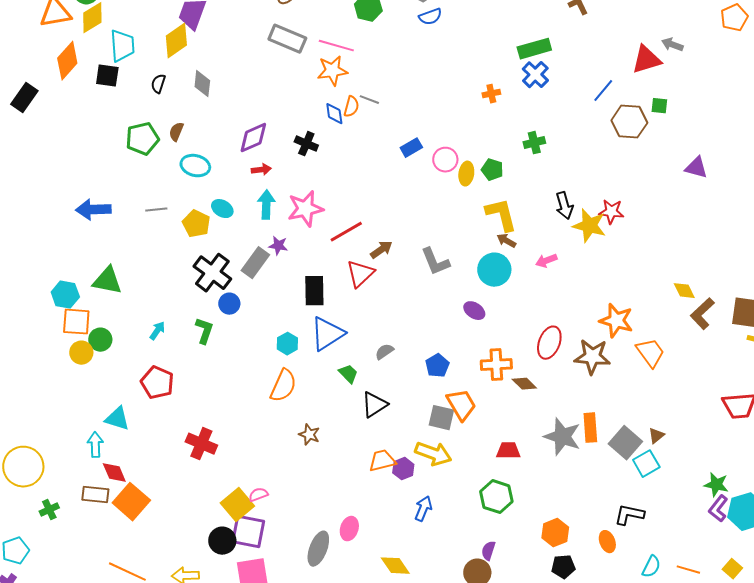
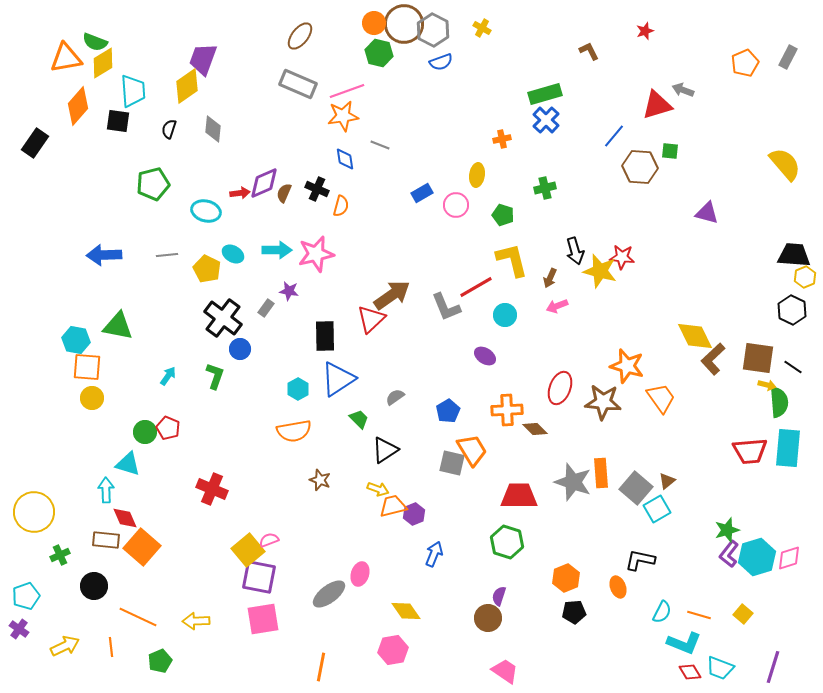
pink line: (336, 46) -> (347, 91), turned -36
orange semicircle: (351, 107) -> (341, 206), moved
brown semicircle: (176, 132) -> (284, 193), moved
red arrow: (261, 170) -> (240, 193), moved
yellow ellipse: (466, 174) -> (477, 175), moved
cyan arrow: (266, 205) -> (277, 250), turned 88
red line: (346, 232) -> (476, 287), moved
brown arrow: (506, 241) -> (550, 278), moved, turned -96
brown arrow: (381, 250) -> (392, 295), size x1.6
gray rectangle: (255, 263) -> (266, 308), size x0.6
cyan circle: (494, 270) -> (505, 315), size x0.7
yellow diamond: (684, 291) -> (695, 336), size x1.6
green circle: (100, 340) -> (145, 432), moved
red pentagon: (157, 383) -> (168, 428), size x0.7
orange semicircle: (283, 386) -> (294, 431), turned 56
red trapezoid: (508, 451) -> (519, 496), size x1.5
yellow arrow: (433, 454) -> (378, 489), moved, size x0.6
green star: (716, 485) -> (727, 530), turned -30
black circle: (222, 541) -> (94, 586), moved
gray ellipse: (318, 549) -> (329, 594), turned 32

